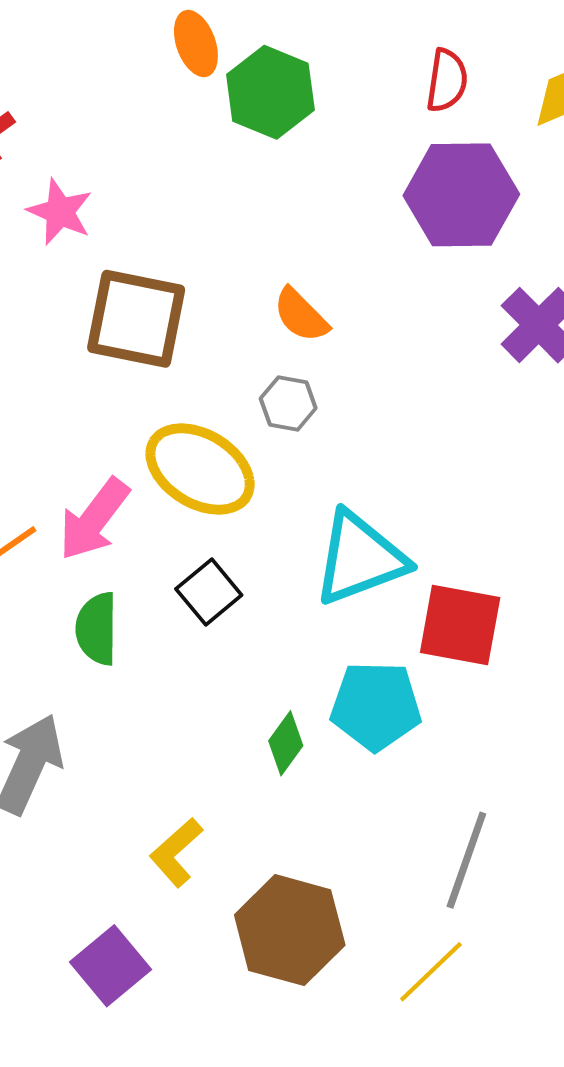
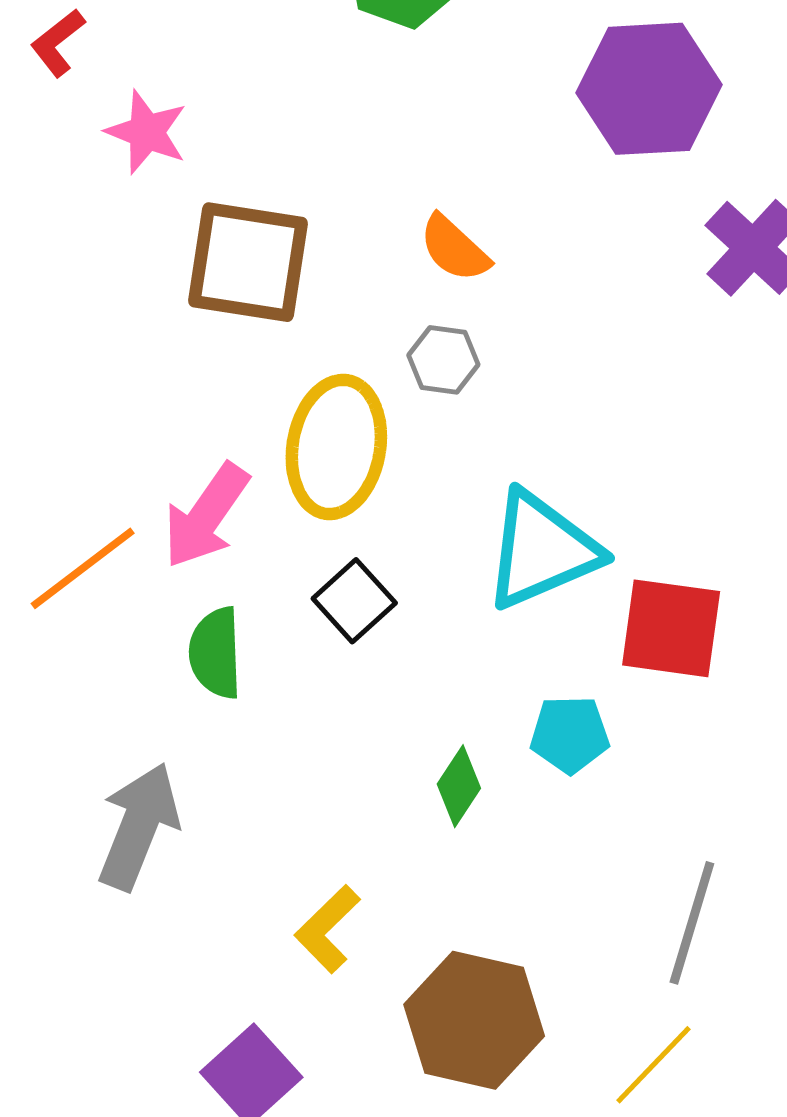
yellow ellipse: (200, 469) -> (336, 447), turned 71
cyan pentagon: (376, 706) -> (570, 734), size x0.7

